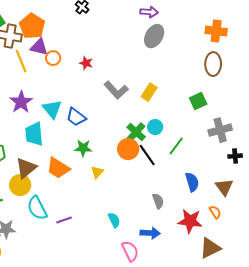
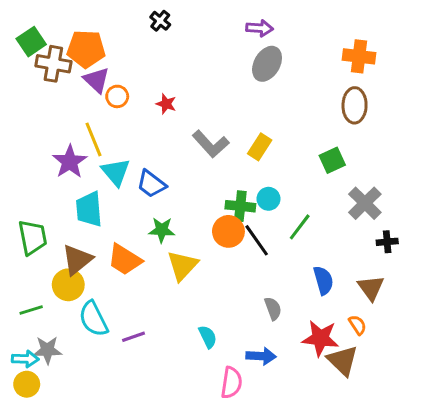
orange pentagon: (32, 26) -> (86, 49), turned -30
purple triangle: (39, 47) -> (96, 80), turned 30
yellow line: (21, 61) -> (93, 139), moved
gray cross: (220, 130) -> (365, 203), turned -30
green cross: (136, 132) -> (240, 206), turned -36
yellow triangle: (97, 172) -> (182, 266), size x1.6
brown triangle: (210, 248) -> (343, 360), moved, turned -50
pink semicircle: (130, 251) -> (231, 383), turned 35

